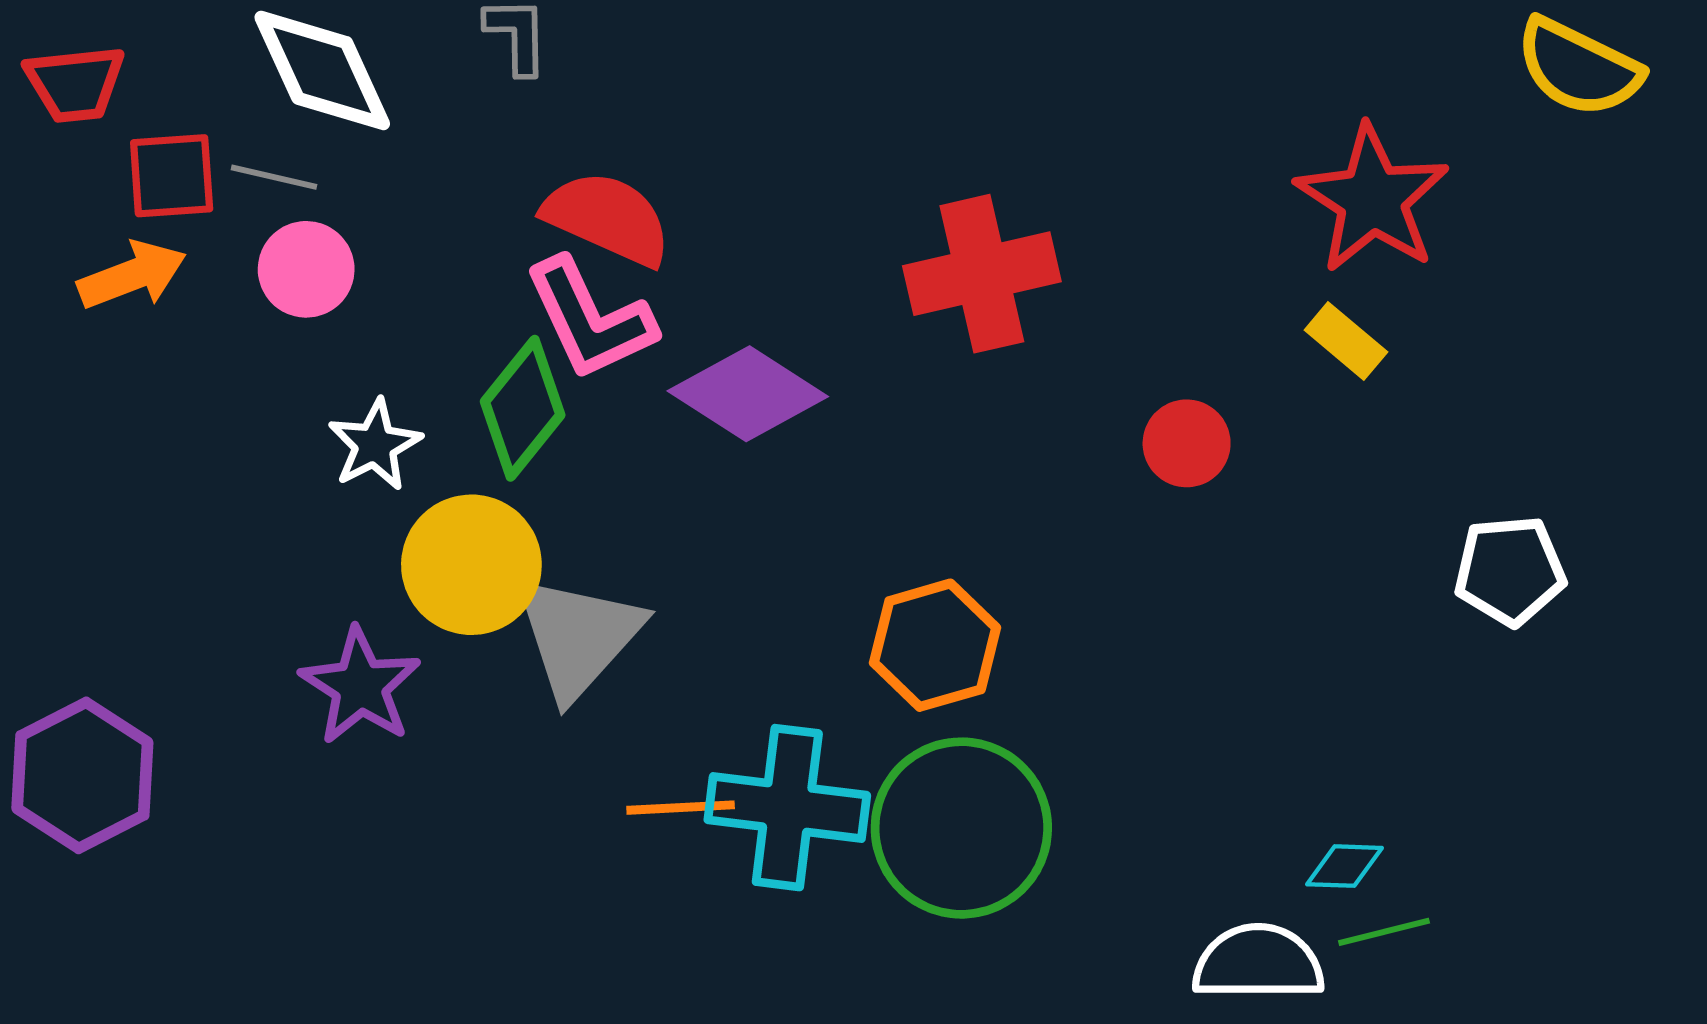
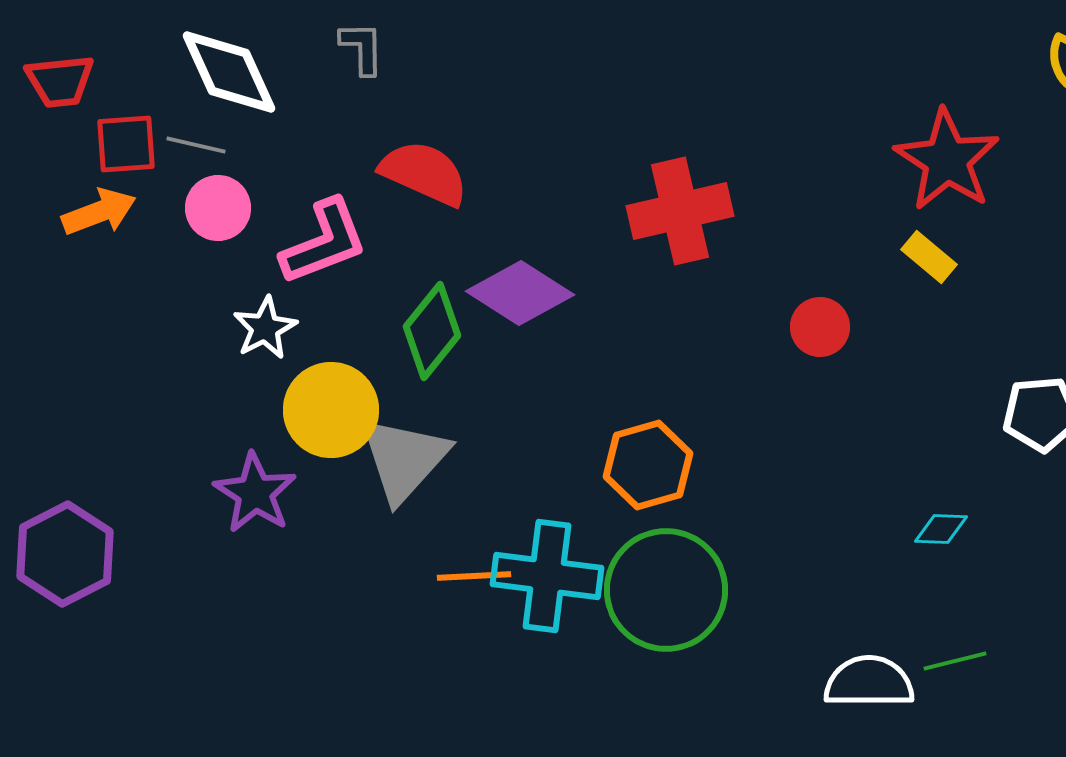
pink L-shape: (590, 319) -> (324, 242), moved, turned -86
green diamond: (523, 408) -> (432, 331), moved
cyan diamond: (1345, 866) -> (941, 529), moved

